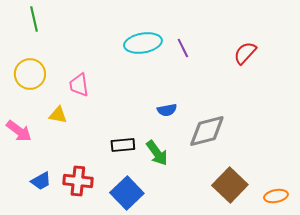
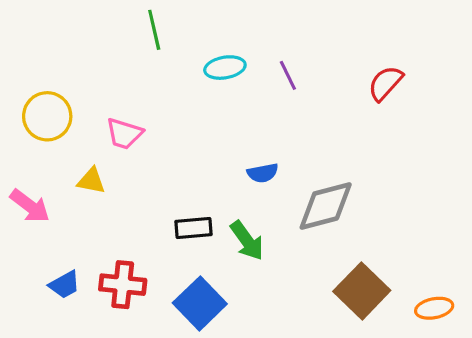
green line: (34, 19) -> (154, 30), moved
cyan ellipse: (143, 43) -> (225, 68), size x0.7
pink trapezoid: (79, 85) -> (124, 134), turned -65

